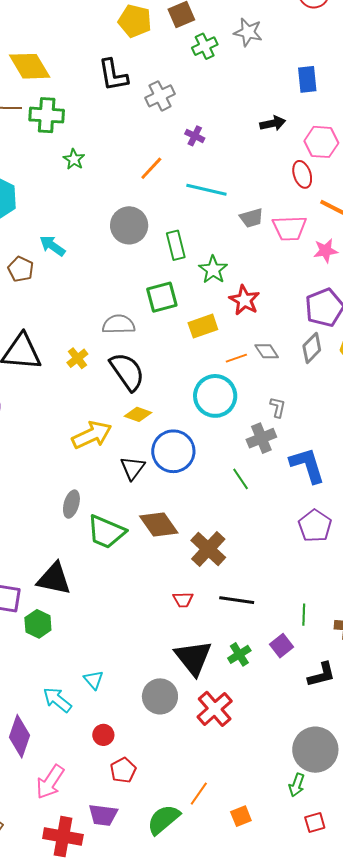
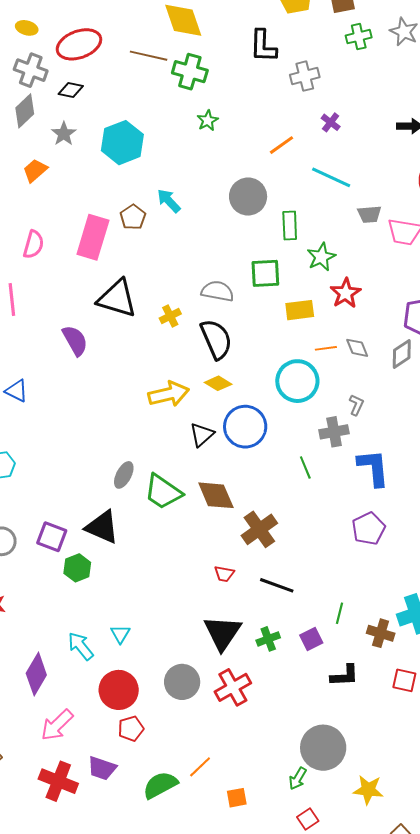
gray ellipse: (71, 504) -> (124, 475), moved
gray circle: (160, 696) -> (182, 682), moved
red circle: (103, 735) -> (119, 690), size x1.8
red square: (315, 823) -> (308, 819), turned -30

